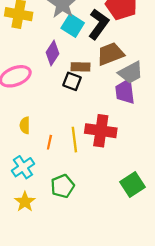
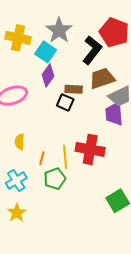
cyan square: (73, 25) -> (46, 52), moved
green pentagon: (63, 186) -> (55, 179), moved

